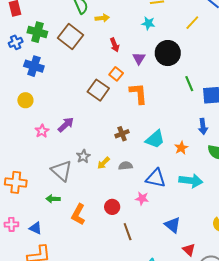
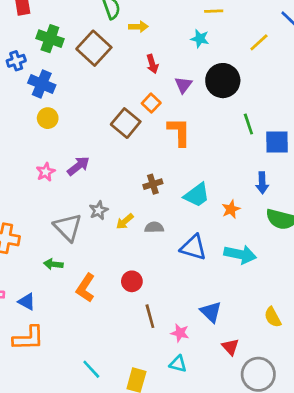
blue cross: (16, 42) -> (16, 61), moved
yellow circle: (25, 100) -> (48, 118), moved
pink star: (142, 198) -> (180, 333), moved

